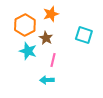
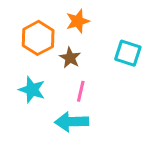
cyan star: (28, 51) -> (32, 90), moved
cyan arrow: (47, 80) -> (72, 122), size x1.5

